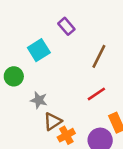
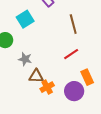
brown line: (99, 56) -> (73, 24), turned -42
brown triangle: (53, 121) -> (36, 76), turned 35

